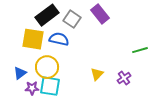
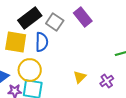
blue semicircle: (59, 39) -> (42, 42), turned 78

